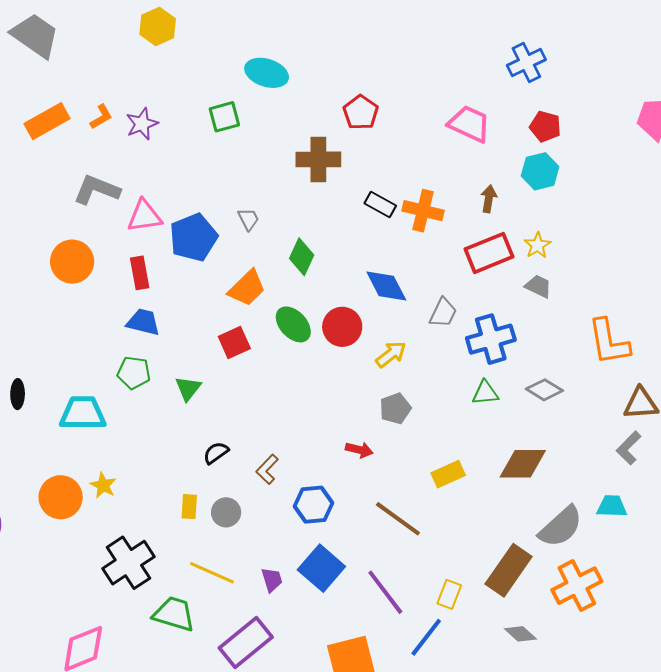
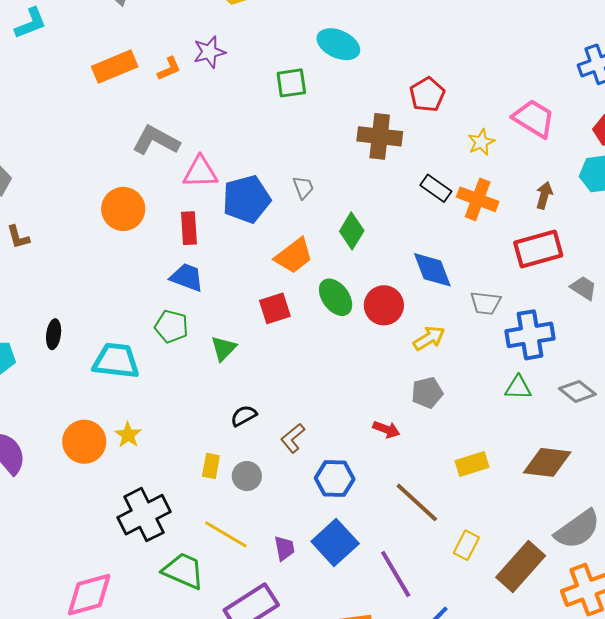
purple star: (142, 124) -> (209, 52), moved
yellow star: (537, 245) -> (481, 142), moved
gray trapezoid: (443, 313) -> (486, 303), turned 64
yellow rectangle: (449, 594) -> (466, 545), moved

